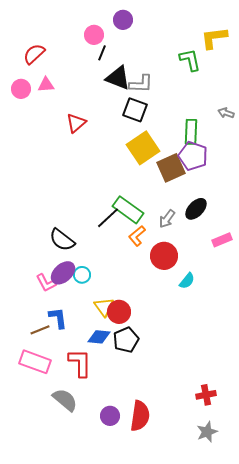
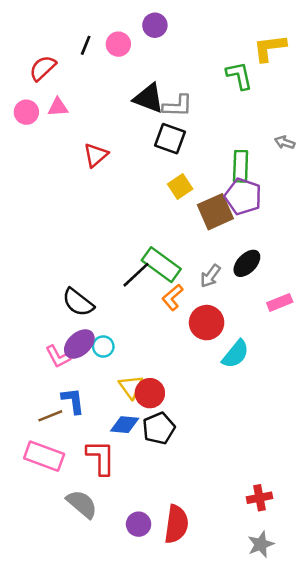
black line: (102, 53) -> (86, 45), moved
yellow square: (143, 148) -> (180, 186), size x0.6
cyan semicircle: (187, 281) -> (236, 354), size x1.4

